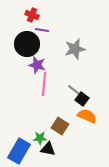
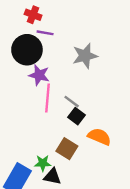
gray line: (74, 90) -> (72, 102), moved
black square: (82, 99) -> (76, 116), moved

